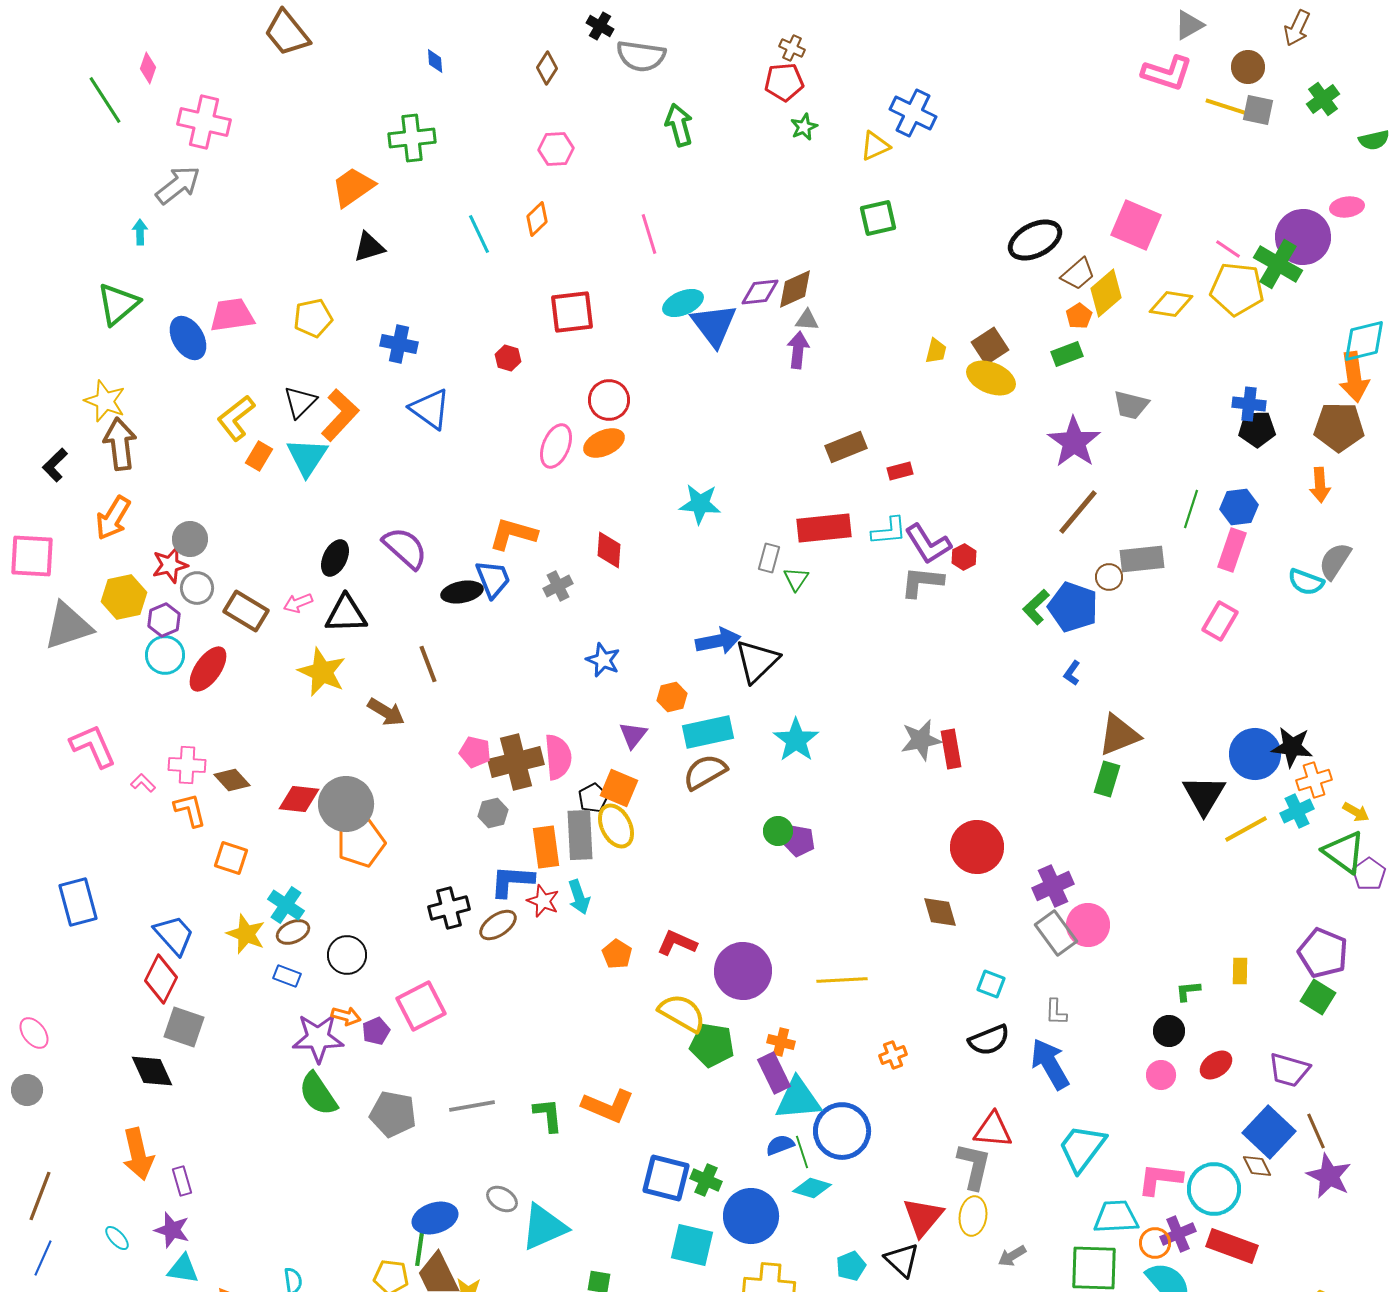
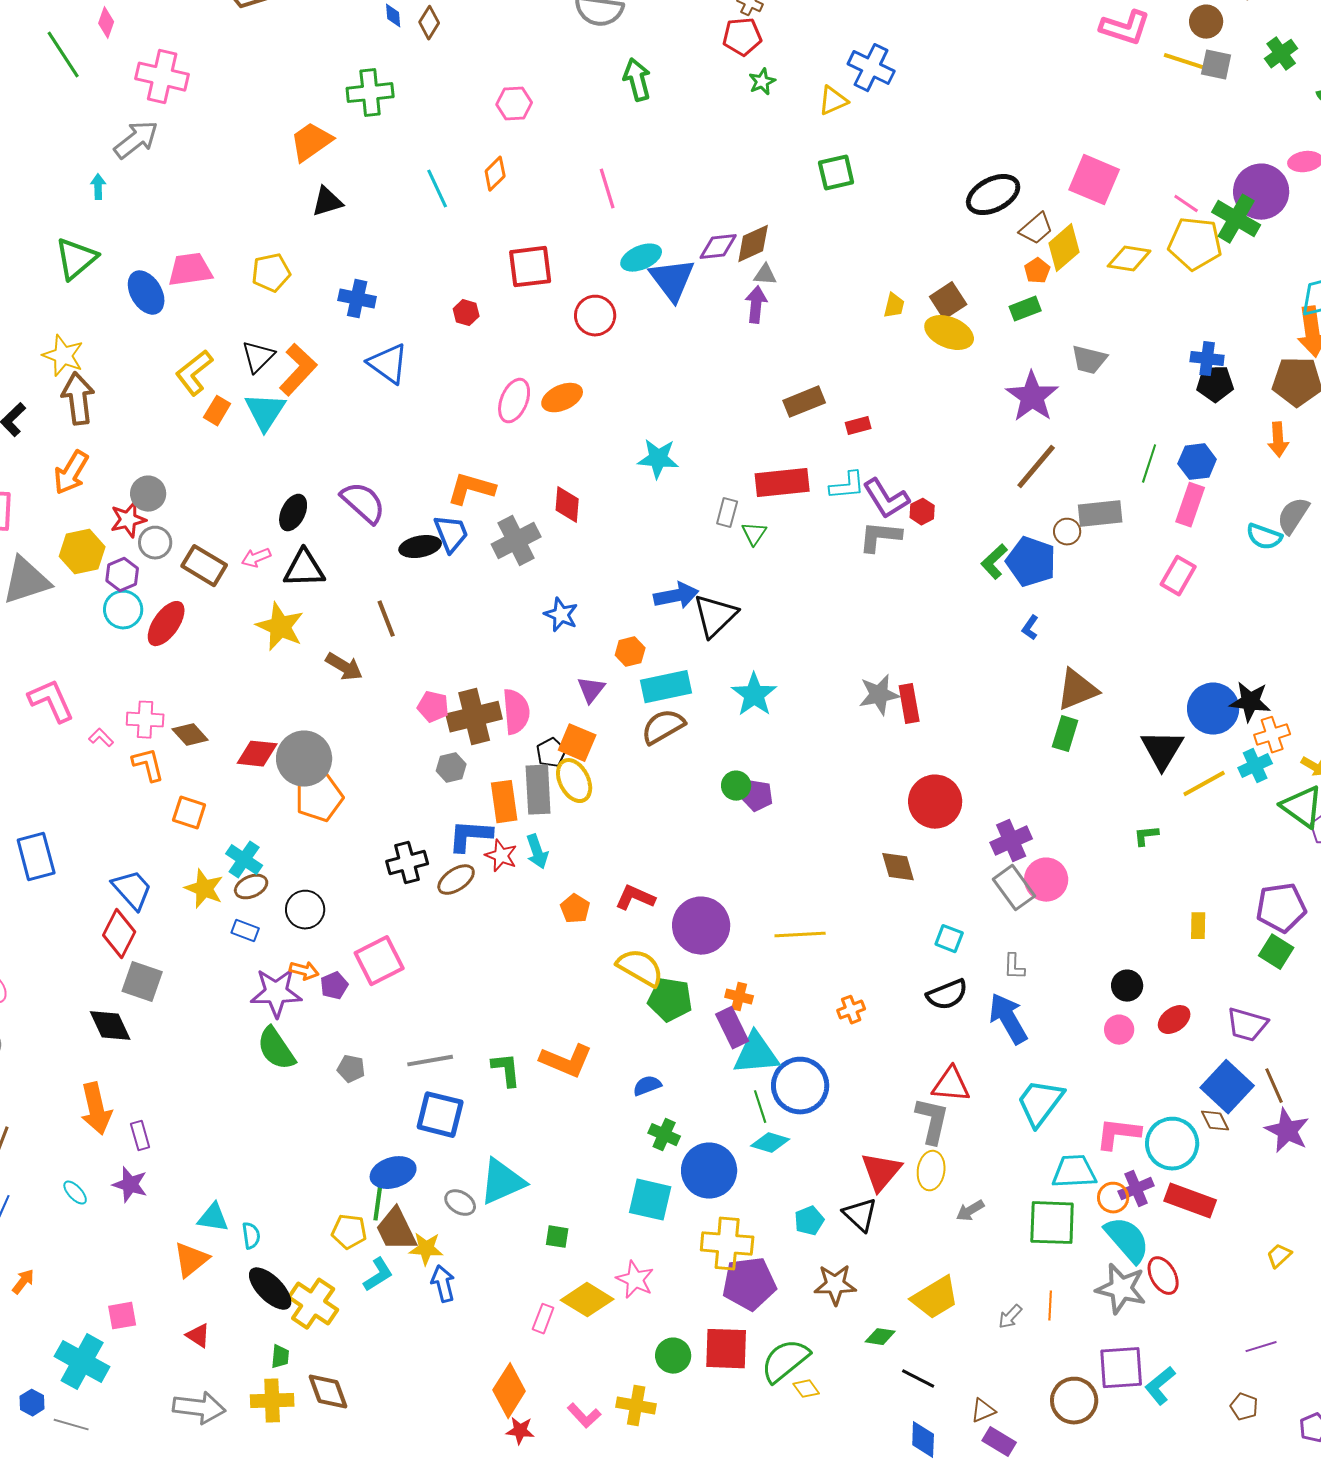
brown diamond: (547, 68) -> (429, 23), moved
red circle: (609, 400) -> (595, 316), moved
gray cross: (558, 586) -> (516, 541), size x1.6
purple pentagon: (1323, 953) -> (1281, 908), turned -30
green L-shape: (1188, 991) -> (1146, 836), moved
gray pentagon: (393, 1114) -> (351, 1069), size x0.6
blue semicircle: (780, 1145) -> (647, 1086), moved
blue square: (666, 1178) -> (440, 1115), moved
gray ellipse: (502, 1199) -> (460, 1203), moved
cyan triangle: (183, 1269) -> (213, 1218), moved

